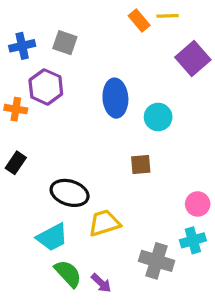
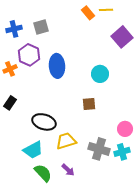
gray square: (65, 43) -> (41, 27), turned -35
blue ellipse: (115, 98) -> (57, 66), moved
orange cross: (16, 109) -> (10, 69), turned -32
gray cross: (157, 261) -> (99, 149), moved
purple arrow: (101, 283) -> (68, 170), moved

